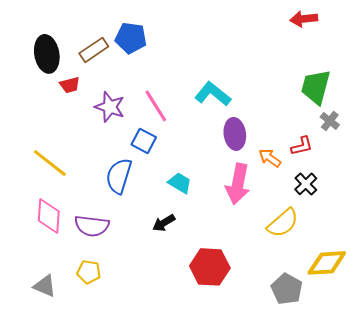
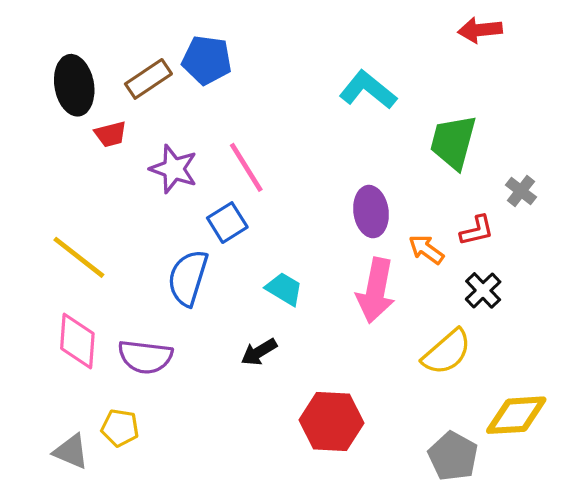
green trapezoid: (316, 87) -> (453, 142), moved
cyan L-shape: (213, 94) -> (368, 90), moved
blue square: (144, 141) -> (227, 223), turned 30
yellow pentagon: (89, 272) -> (120, 428), moved

